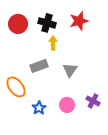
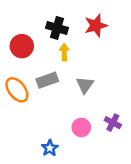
red circle: (18, 24) -> (22, 46), moved
orange ellipse: (16, 87) -> (17, 90), moved
blue star: (39, 108) -> (50, 148), moved

